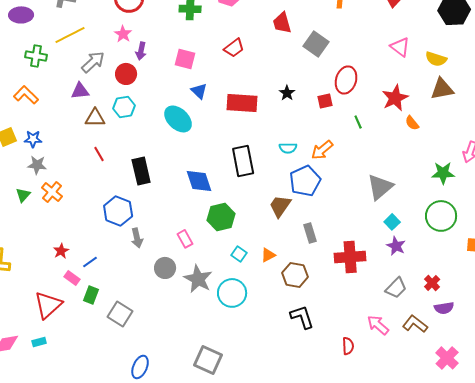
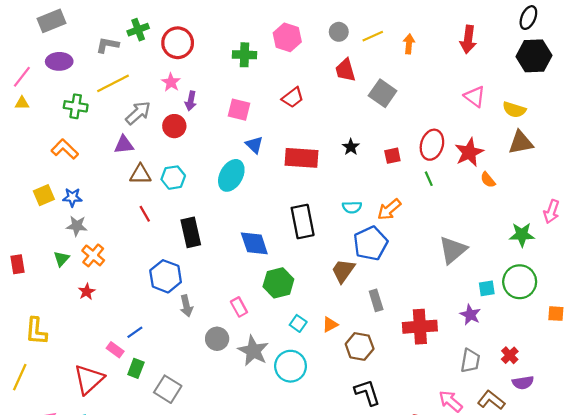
red ellipse: (346, 80) -> (432, 145), moved
cyan hexagon: (124, 107) -> (173, 178), moved
cyan ellipse: (178, 119) -> (231, 175), turned 76
cyan square: (392, 222) -> (487, 288), moved, turned 35
red star: (61, 251) -> (87, 292), moved
gray trapezoid: (396, 288) -> (470, 361), turned -35

